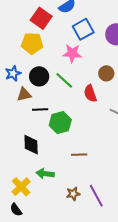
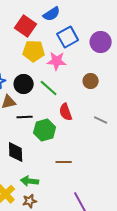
yellow pentagon: (32, 43) -> (34, 51), moved
red semicircle: (90, 93) -> (66, 112), moved
brown star: (73, 194) -> (30, 201), moved

